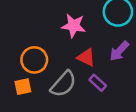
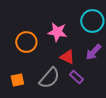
orange circle: (34, 60) -> (26, 42), moved

